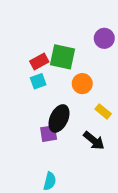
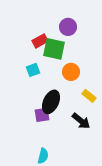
purple circle: (104, 38) -> (68, 27), moved
red rectangle: (39, 62) -> (40, 41), moved

